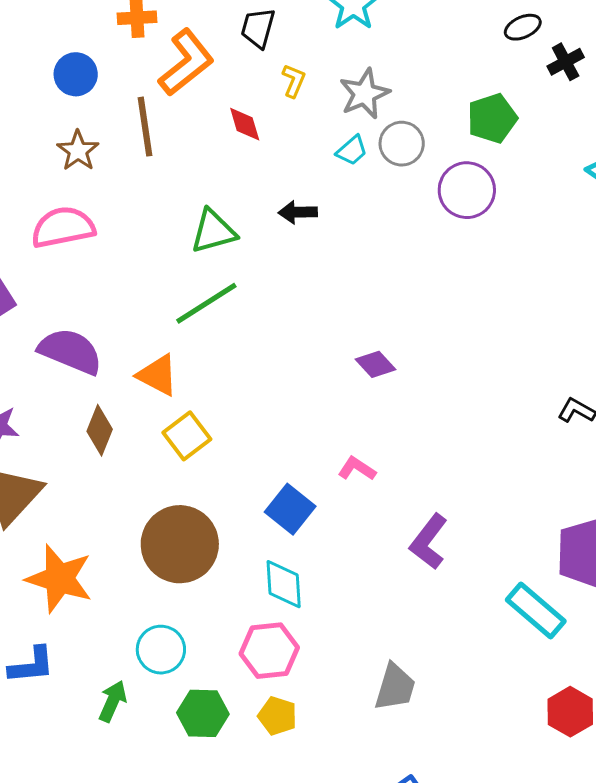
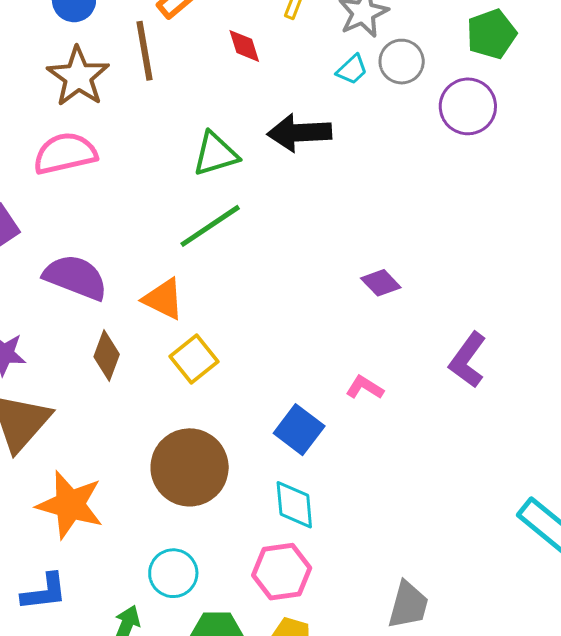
brown star: (78, 151) -> (78, 77), size x1.5
black arrow: (298, 212) -> (299, 133), size x1.6
purple L-shape: (429, 542) -> (468, 360), moved

